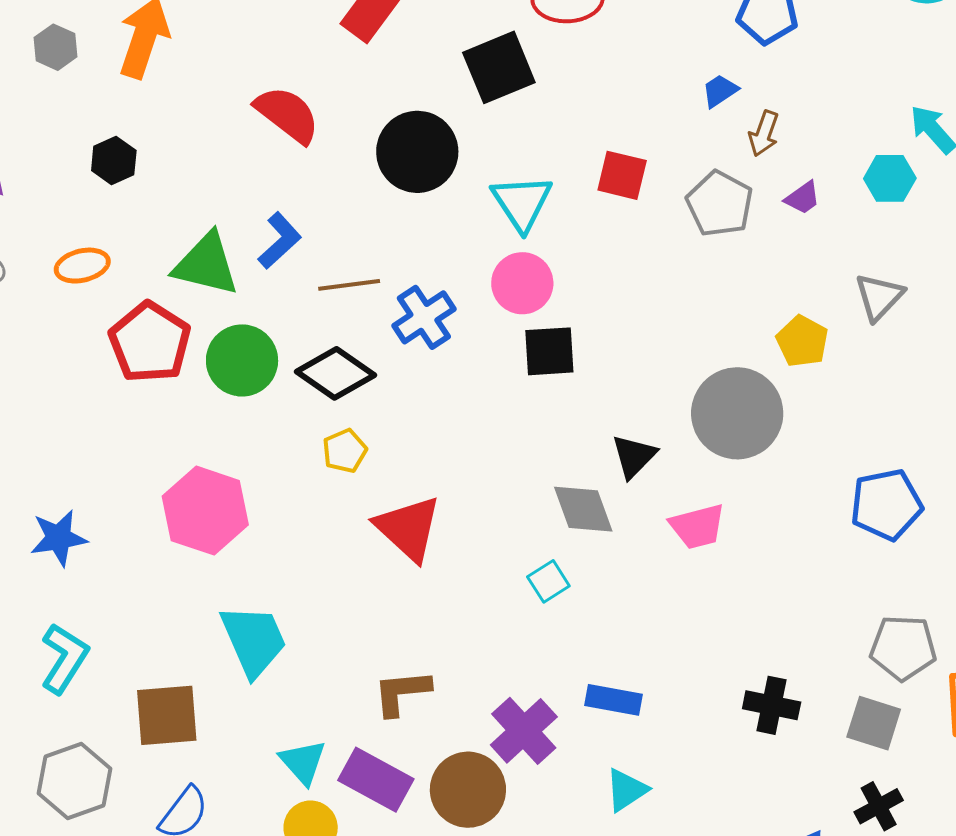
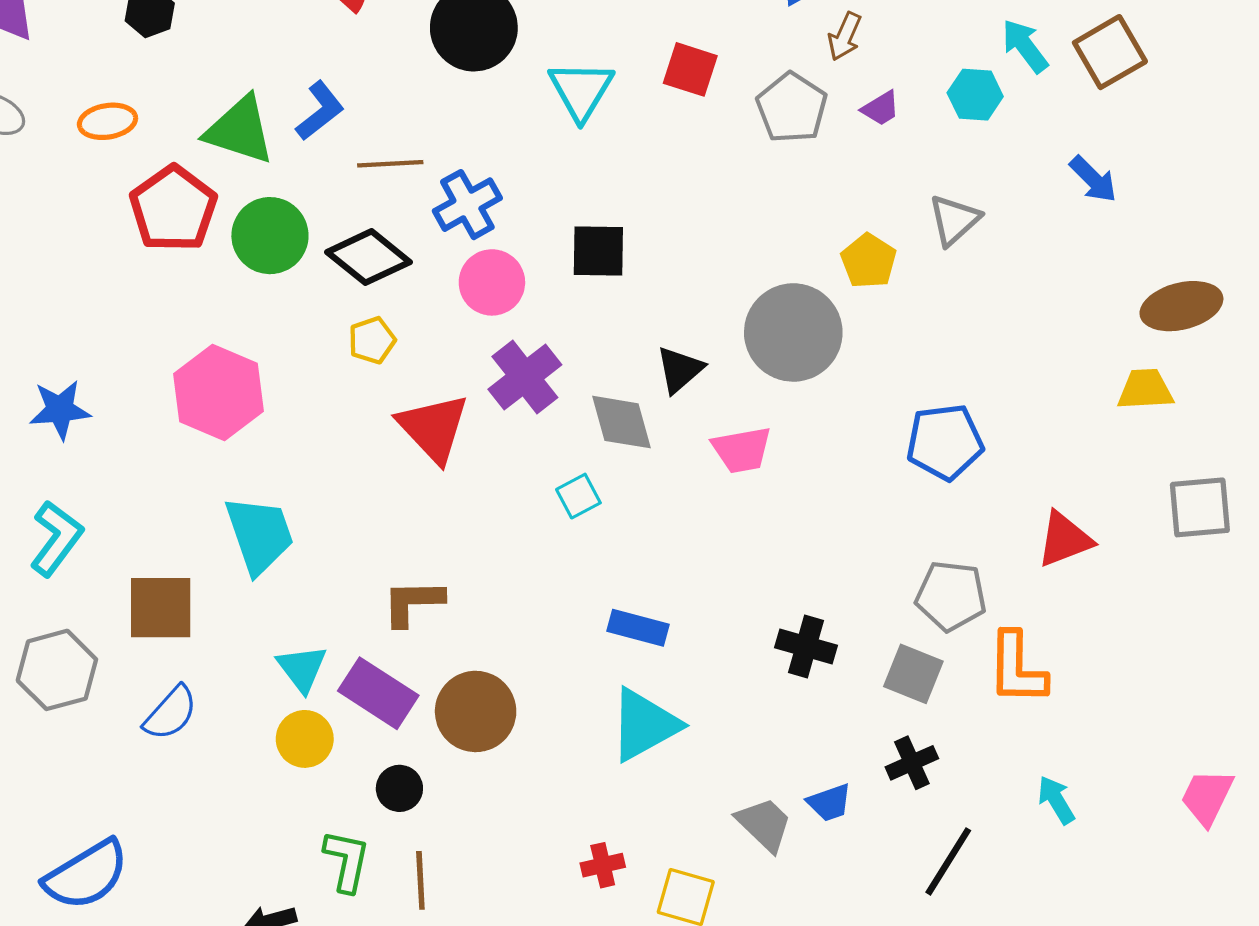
pink circle: (522, 283) -> (492, 282), moved
purple cross: (524, 731) -> (525, 377), moved
cyan triangle: (626, 790) -> (644, 725), size x1.6

